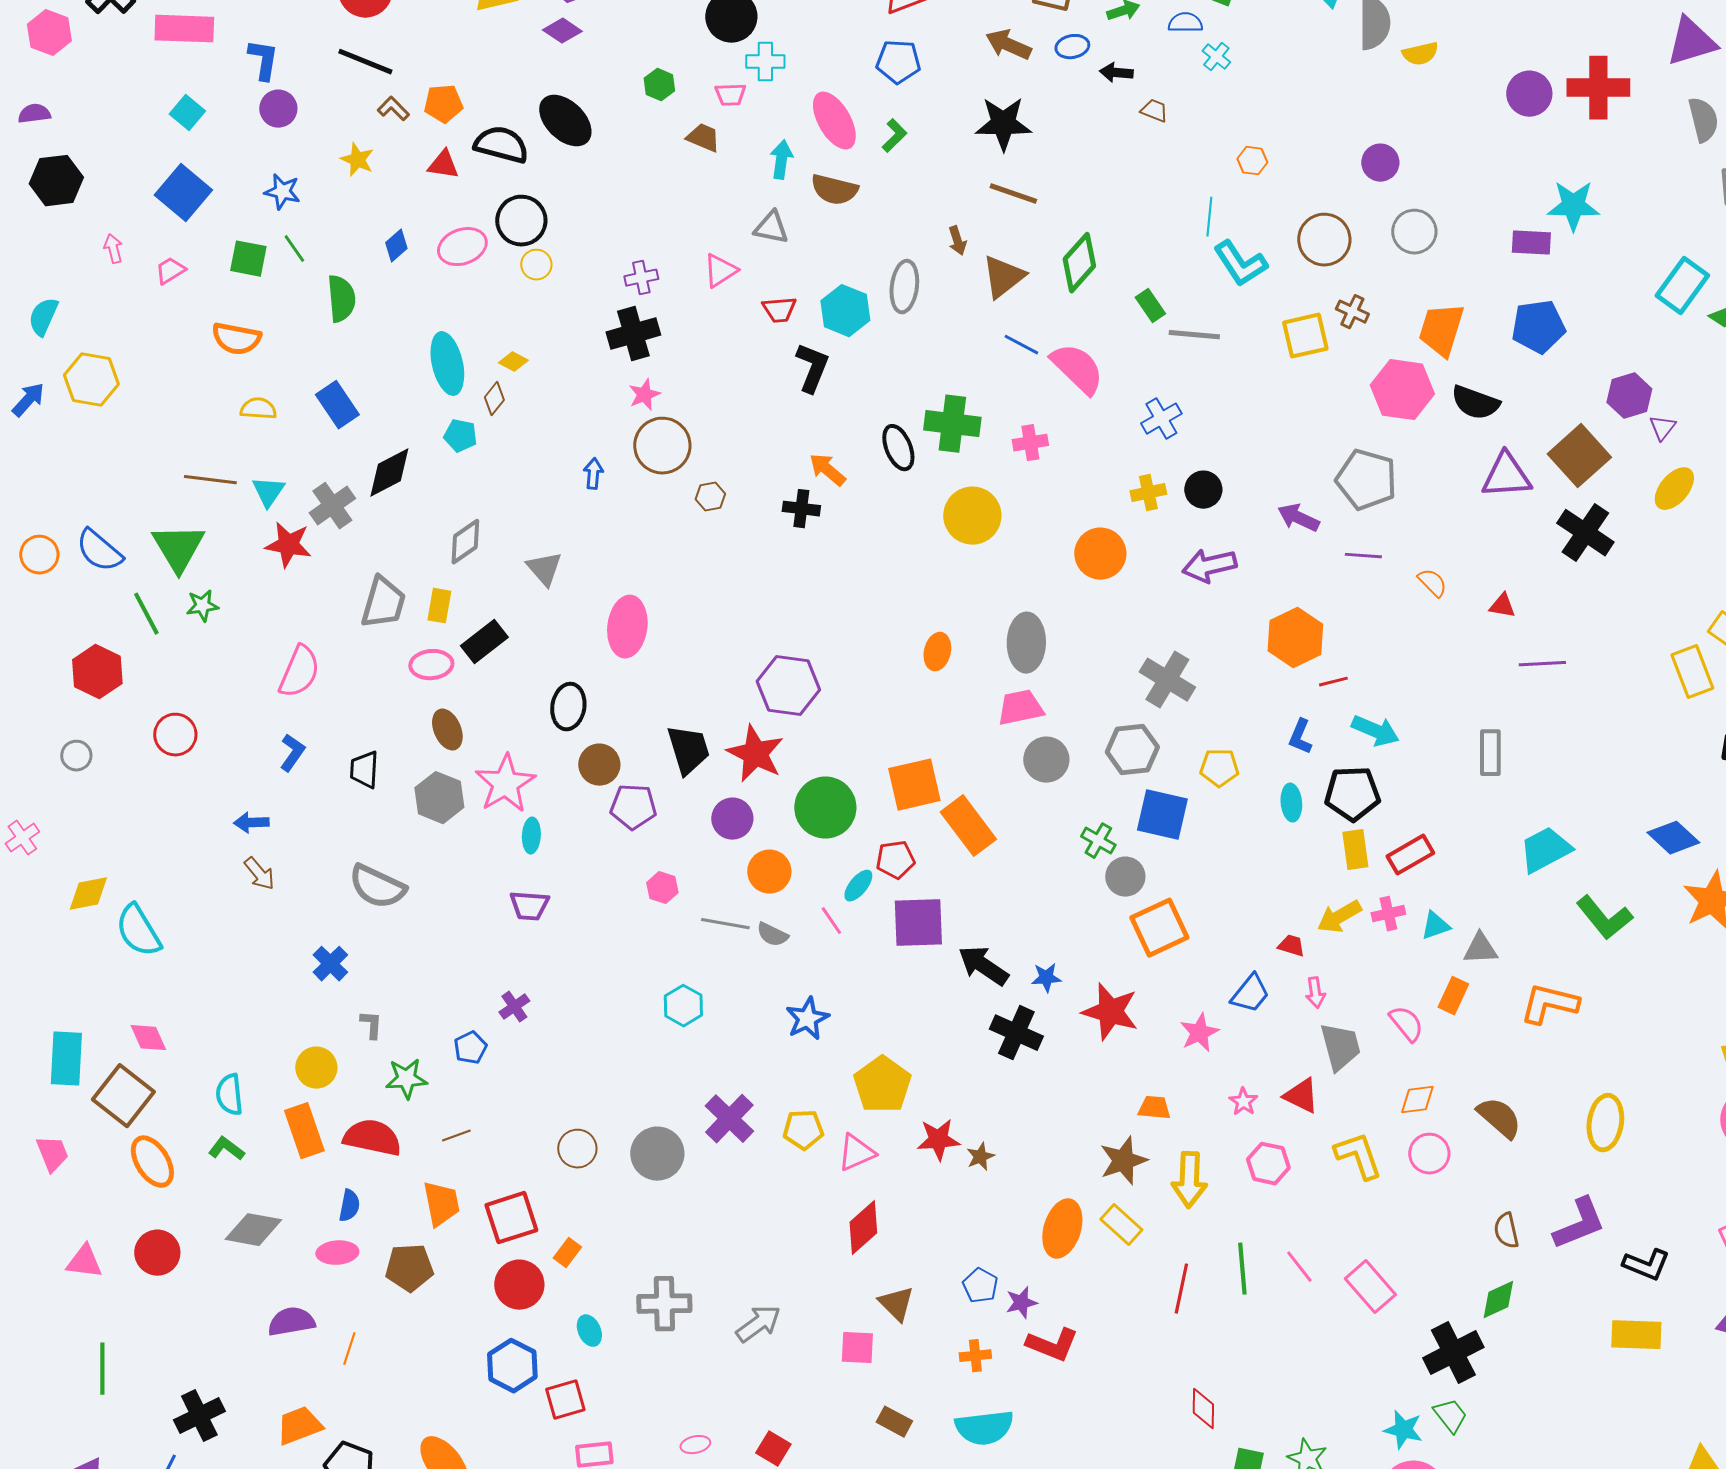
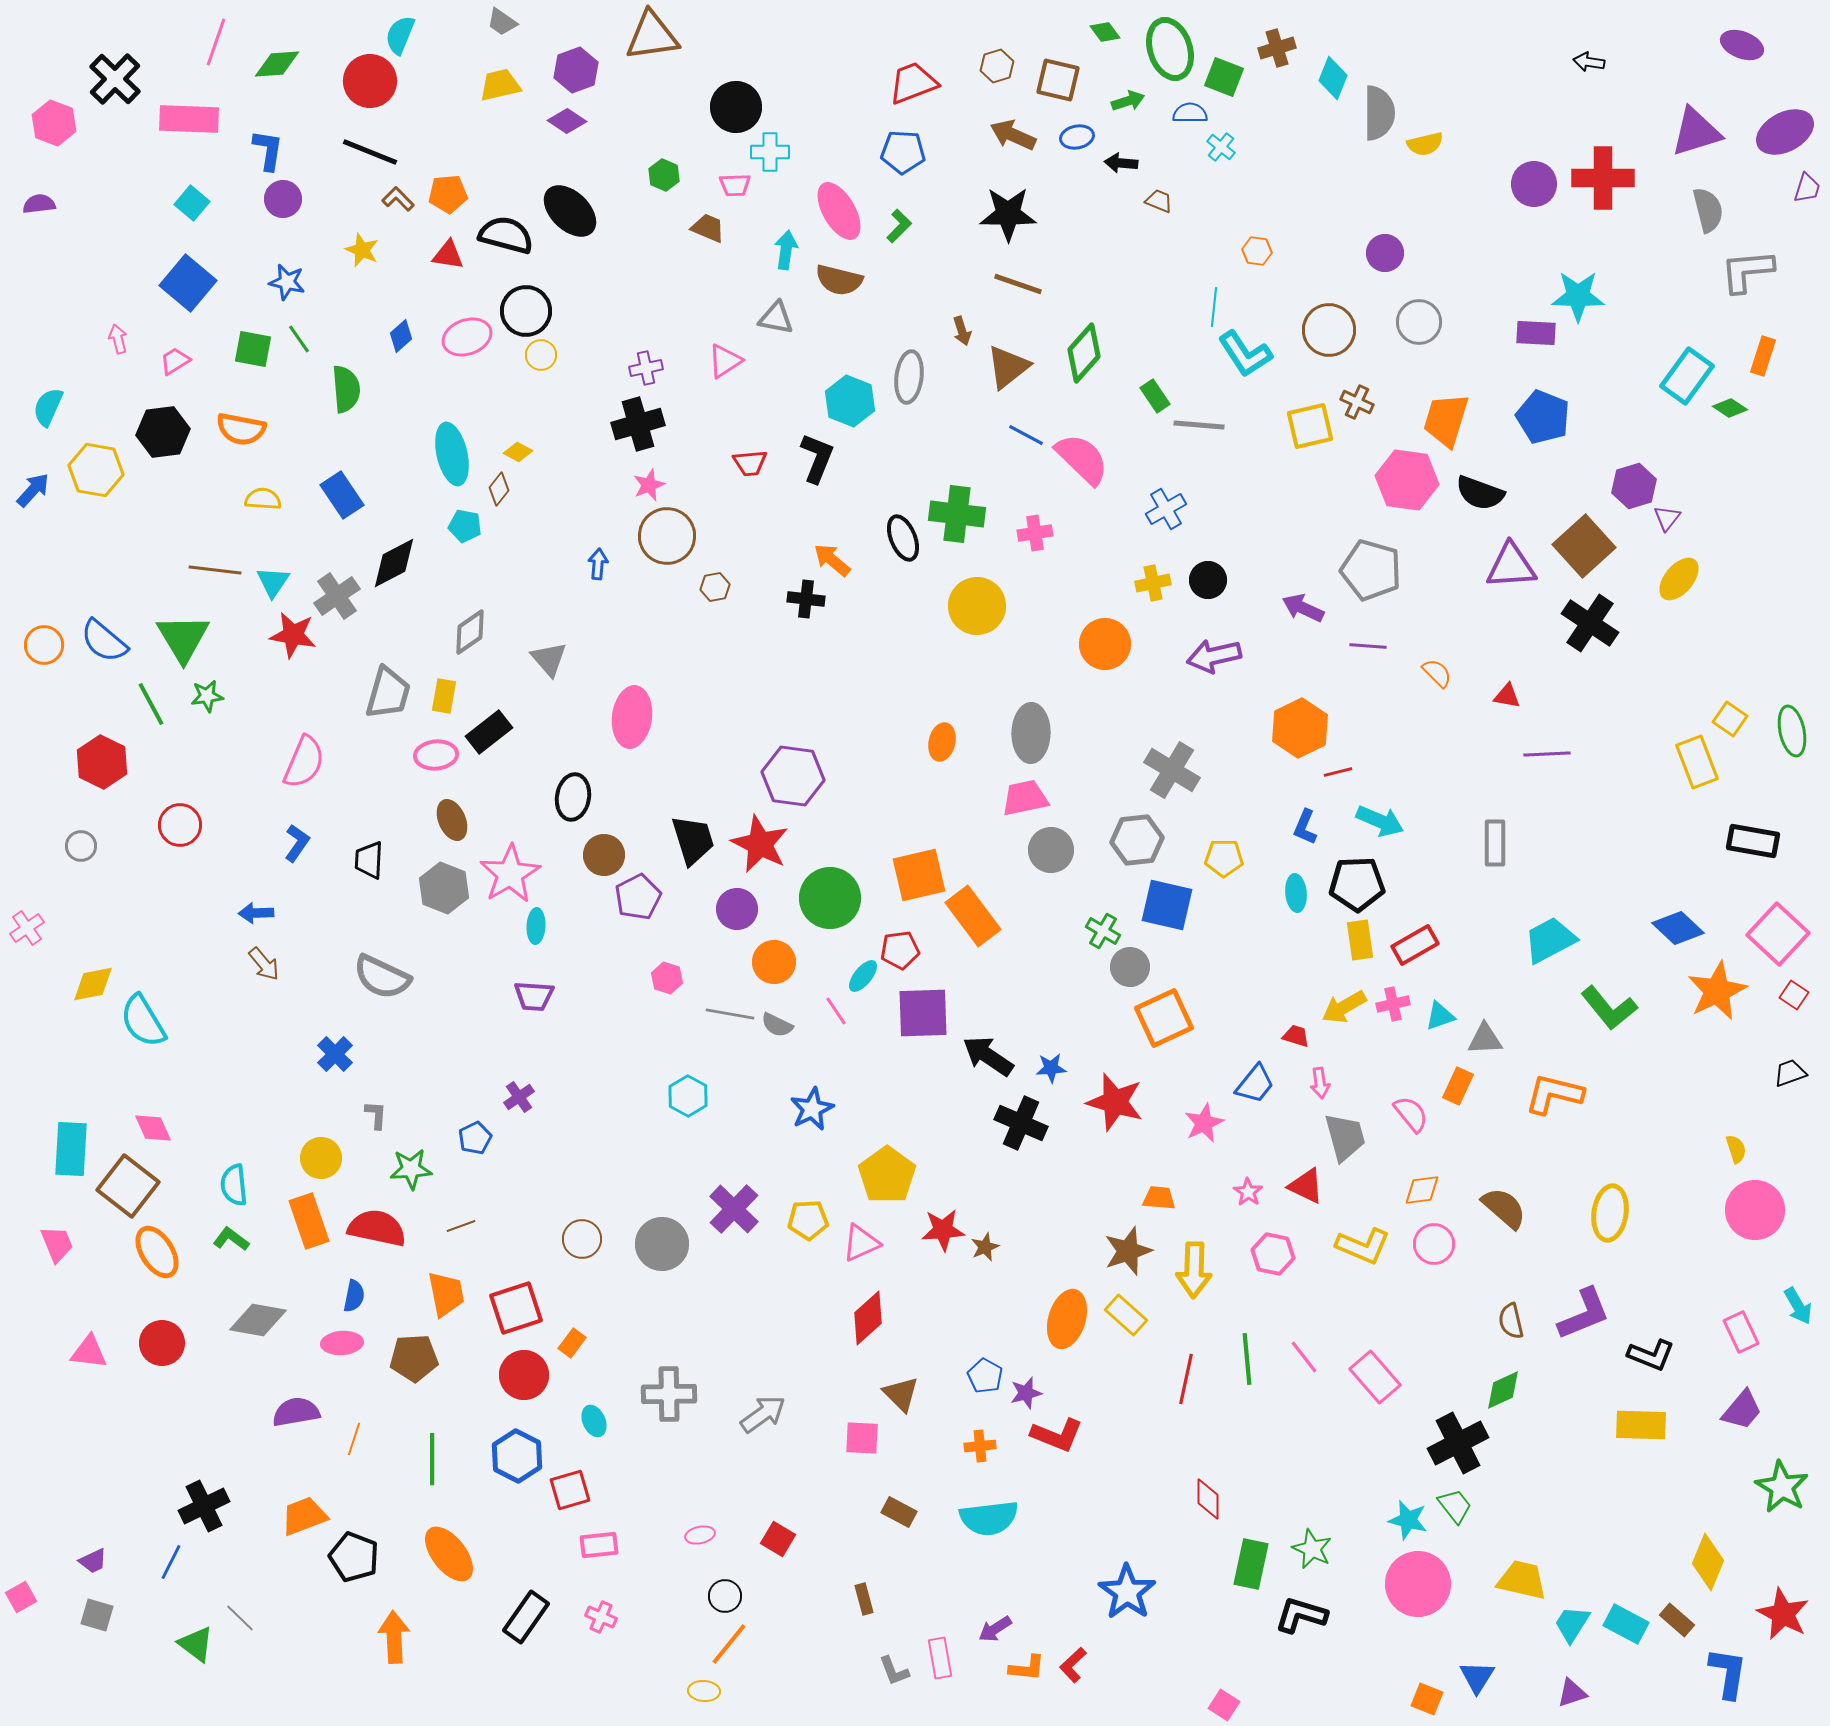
black hexagon: (56, 181) -> (163, 432), moved
red trapezoid: (779, 310) -> (750, 463), moved
blue pentagon: (1538, 327) -> (1543, 417), turned 30
purple pentagon: (633, 807) -> (638, 897), turned -30
yellow L-shape: (1358, 1156) -> (1363, 1246), turned 132
green line: (102, 1369) -> (432, 1459), moved

